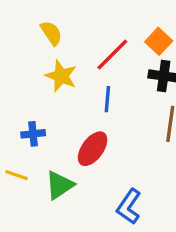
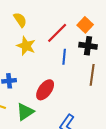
blue line: (107, 99) -> (64, 57), moved

